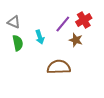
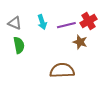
purple line: (63, 24) -> (66, 25), turned 36
cyan arrow: (40, 37) -> (42, 22), moved

